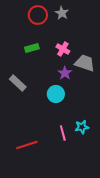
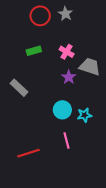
cyan circle: (56, 94) -> (62, 110), moved
cyan star: (82, 127) -> (84, 115), moved

